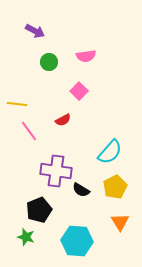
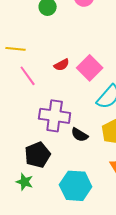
pink square: (79, 91) -> (90, 68), moved, size x1.4

